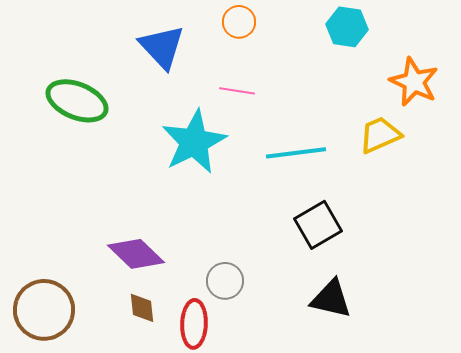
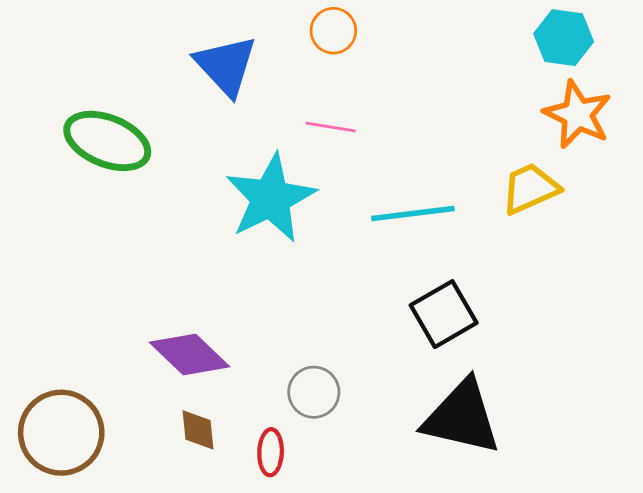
cyan hexagon: (347, 27) -> (564, 38), moved
black triangle: (331, 299) -> (462, 417), size x1.4
red ellipse: (194, 324) -> (271, 452), size x0.7

